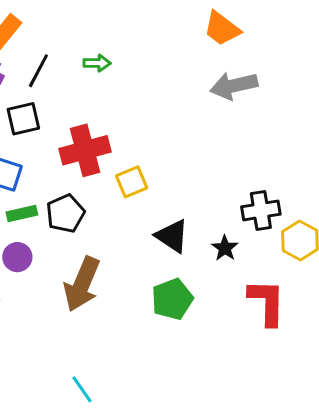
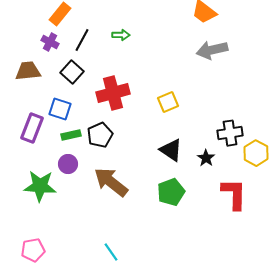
black square: (23, 119) -> (72, 72), turned -35
yellow square: (132, 182) -> (168, 102), moved
brown arrow: (82, 284) -> (111, 182), turned 105

